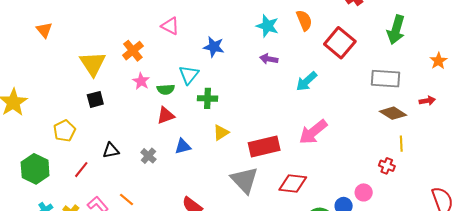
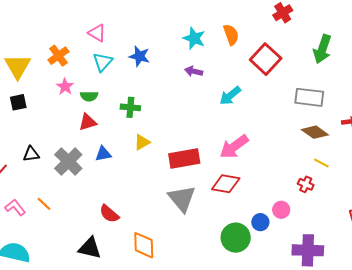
cyan triangle: (189, 75) -> (103, 62), moved
yellow line: (401, 144) -> (321, 163), turned -63
gray cross: (148, 156) -> (68, 161), size x1.8
gray triangle: (244, 180) -> (182, 199), moved
red diamond: (293, 184) -> (226, 184), moved

